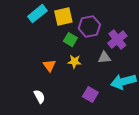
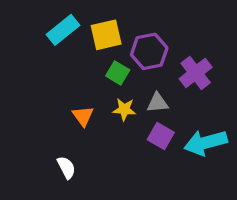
gray triangle: (104, 58) -> (157, 103), moved
purple square: (90, 95) -> (161, 136), moved

